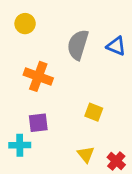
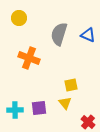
yellow square: (94, 112) -> (71, 85), turned -32
purple square: (38, 123) -> (39, 108), moved
yellow triangle: (86, 154) -> (65, 103), moved

